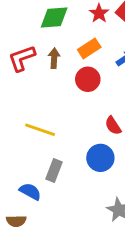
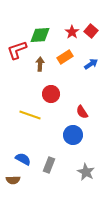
red L-shape: (22, 58) -> (17, 50), moved
red circle: (88, 79) -> (51, 94), moved
gray rectangle: (54, 170) -> (49, 165), moved

